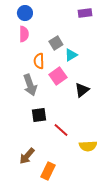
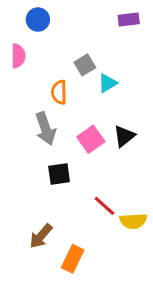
pink semicircle: (24, 34) -> (18, 56), moved
pink square: (58, 76) -> (91, 139), moved
red line: (61, 130) -> (104, 206), moved

